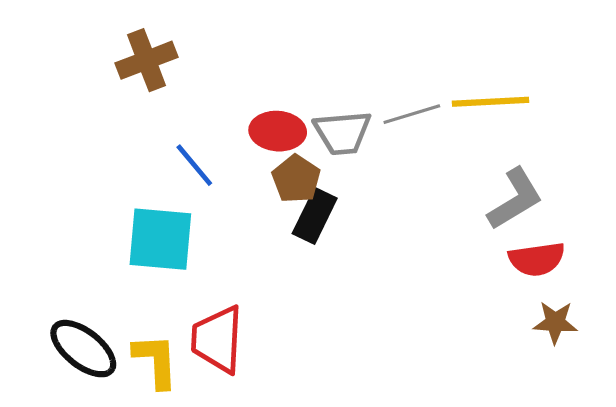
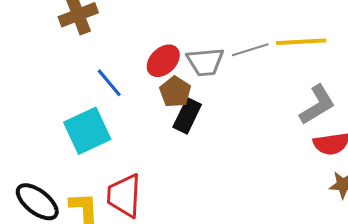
red ellipse: (278, 131) -> (163, 61), turned -48
cyan square: (160, 239) -> (87, 131), turned -30

